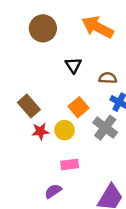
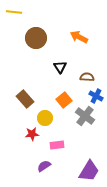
orange arrow: (98, 27) -> (79, 37), size x0.7
yellow circle: (65, 130) -> (45, 118), moved
red star: (40, 131) -> (32, 134), moved

